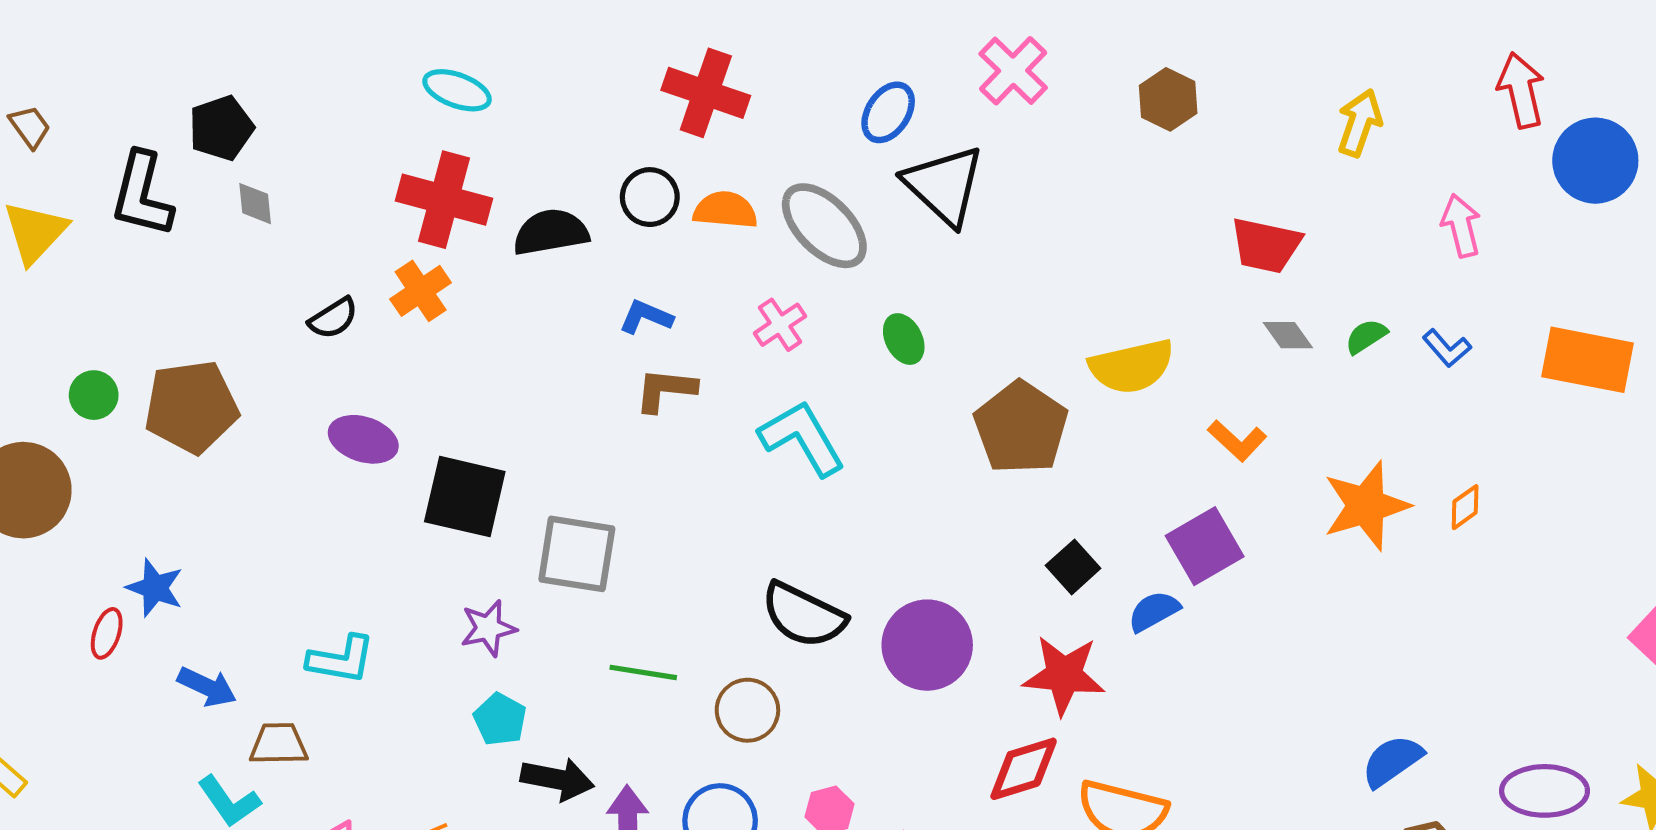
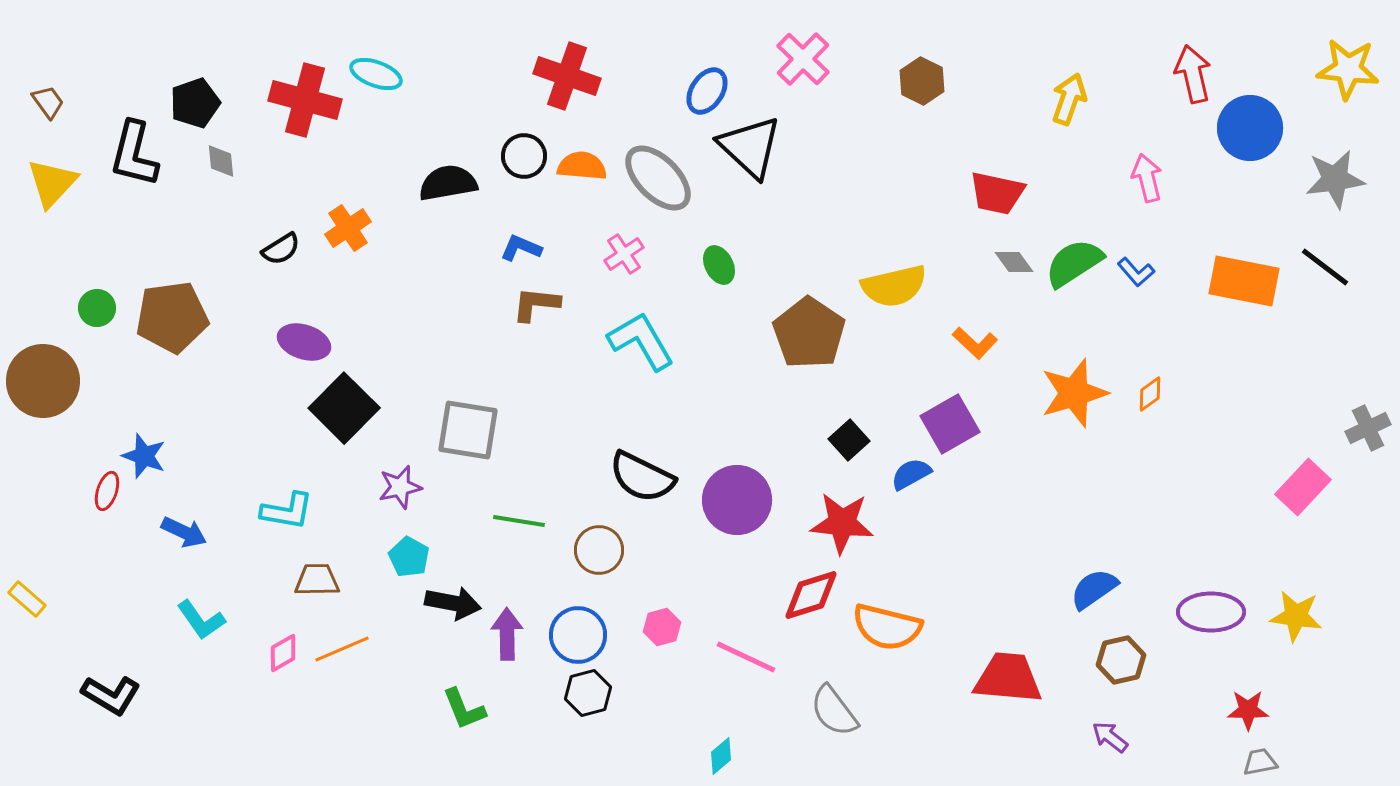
red cross: (444, 200) -> (305, 100), moved
green semicircle: (1366, 336) -> (1074, 263), size x1.8
black square: (465, 497) -> (344, 408), moved, turned 32
brown trapezoid: (279, 744) -> (317, 580), moved

